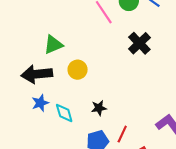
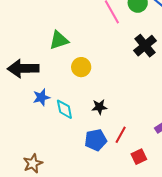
black arrow: (37, 74) -> (23, 68), moved

